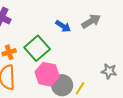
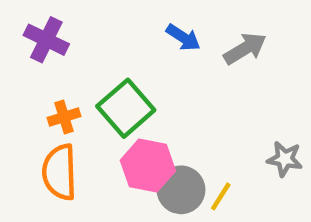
blue arrow: (63, 26) -> (183, 38), moved

